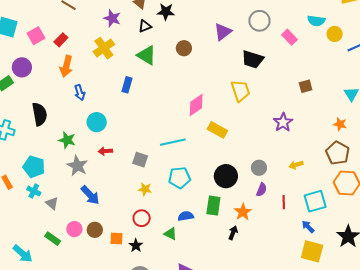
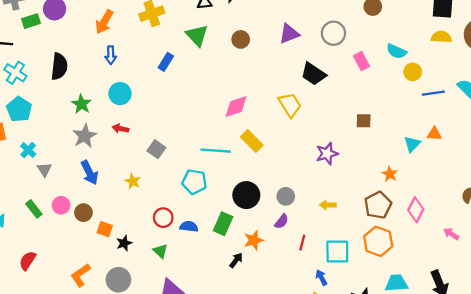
yellow trapezoid: (240, 91) -> (290, 105), turned -30
cyan line: (173, 142) -> (216, 151), moved
cyan pentagon: (34, 167) -> (19, 109), moved
yellow star: (145, 189) -> (133, 181), moved
red circle: (142, 218) -> (163, 218), moved
green triangle: (170, 234) -> (160, 251), moved

